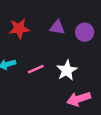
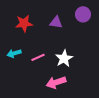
purple circle: (85, 32) -> (83, 14), moved
pink arrow: (79, 99) -> (56, 82), moved

